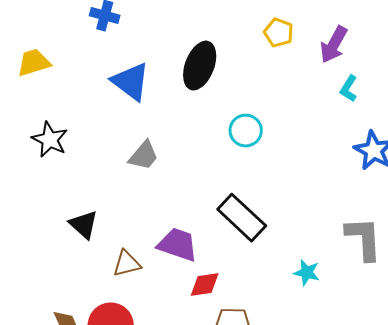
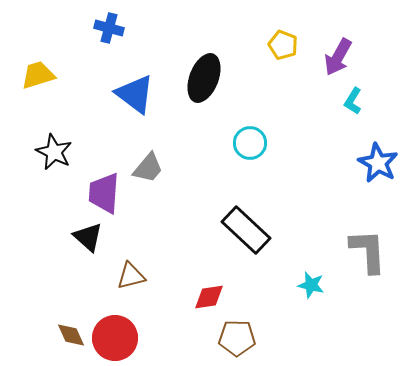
purple trapezoid: (178, 245) -> (104, 193), moved, turned -105

